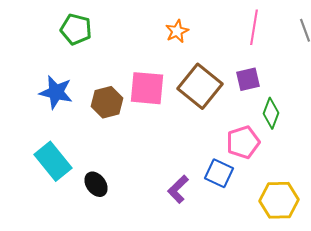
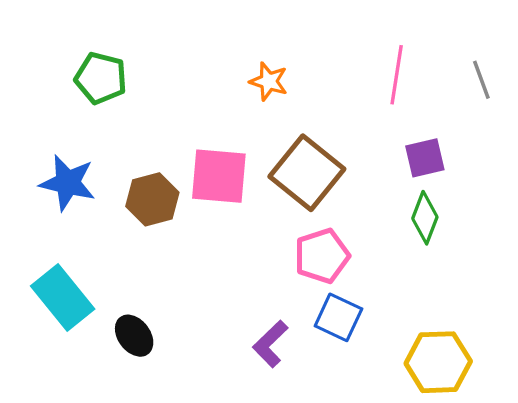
orange star: (177, 31) -> (269, 81), turned -30
purple square: (248, 79) -> (425, 158), moved
pink pentagon: (243, 142) -> (322, 256), moved

